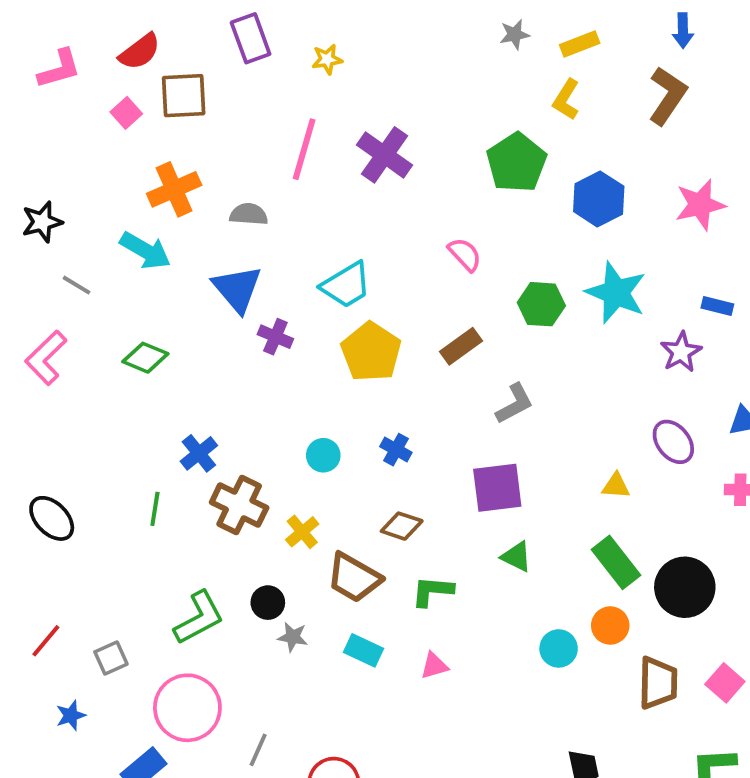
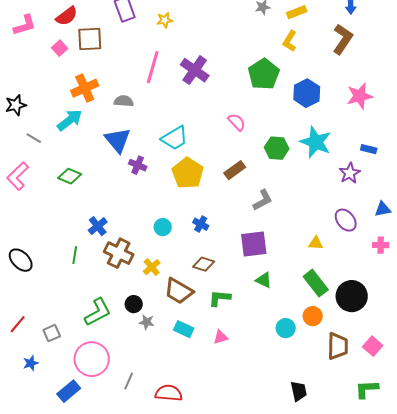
cyan arrow: (145, 251) -> (70, 120), turned -68

